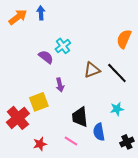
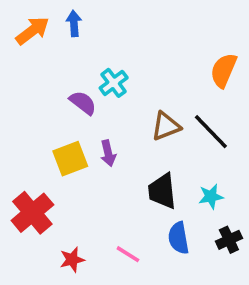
yellow square: (39, 102) -> (70, 159), moved
black trapezoid: (80, 117) -> (162, 191), moved
black cross: (127, 142) -> (229, 240), moved

